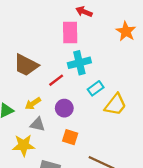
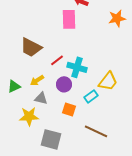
orange star: (126, 31) -> (117, 18), turned 30
cyan cross: (79, 63) -> (77, 67), moved, turned 30
cyan rectangle: (96, 88) -> (91, 96), moved

